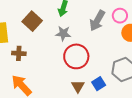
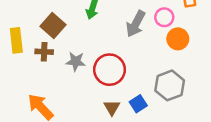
gray star: (63, 34) -> (76, 61), moved
brown cross: (19, 53) -> (44, 52), moved

